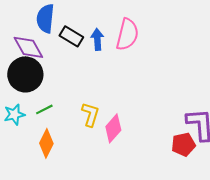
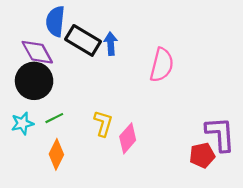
pink semicircle: (127, 34) -> (162, 65), moved
black rectangle: (71, 36) -> (83, 40), size x1.4

